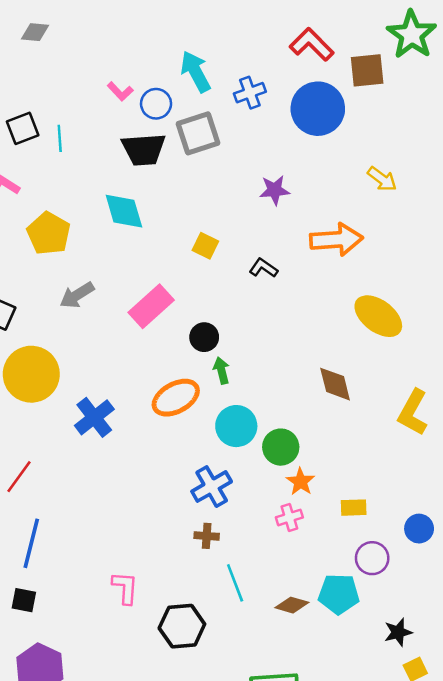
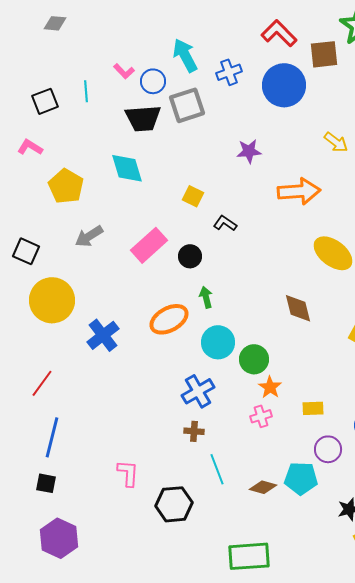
cyan line: (60, 138) -> (86, 91), moved
black L-shape: (263, 268) -> (225, 223), moved
black circle: (204, 337) -> (190, 256), moved

